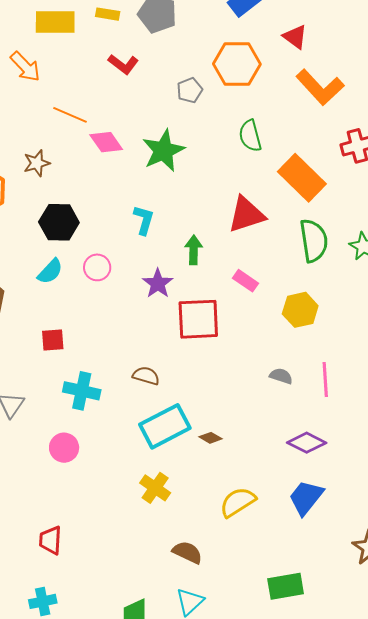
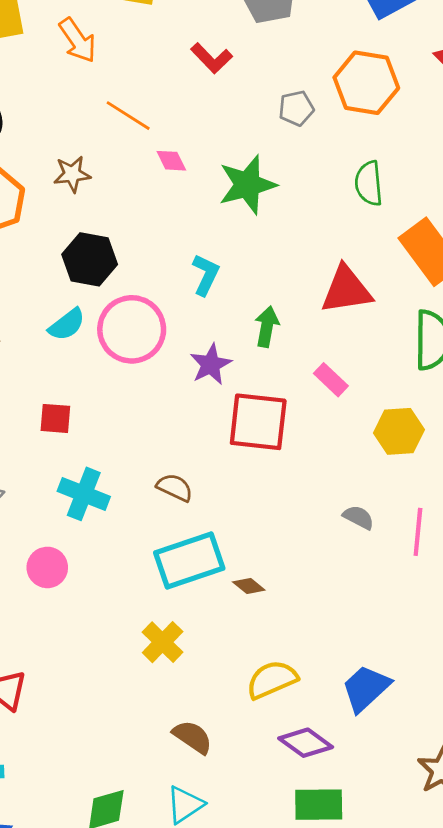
pink diamond: (106, 142) -> (171, 161), size x0.7
pink circle: (97, 267) -> (132, 329), size x1.8
purple diamond: (307, 443) -> (306, 743), moved

